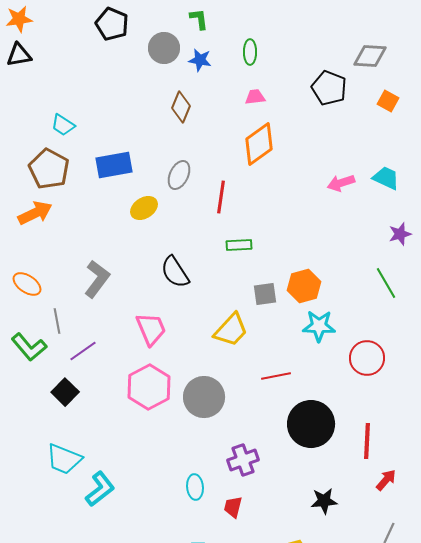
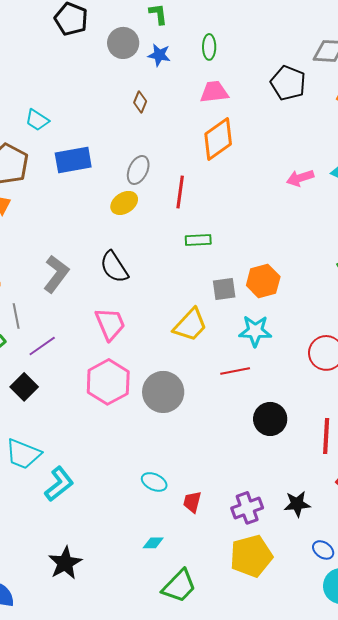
pink trapezoid: (255, 97) -> (214, 92), size x1.4
brown diamond: (181, 107) -> (140, 102), size x0.7
cyan trapezoid: (63, 125) -> (37, 120), moved
yellow ellipse: (144, 208) -> (124, 203), moved
black semicircle: (175, 272) -> (114, 267), moved
cyan star: (319, 326) -> (255, 331), moved
black circle: (311, 424) -> (270, 419), size x0.7
purple cross: (243, 460) -> (247, 508), moved
cyan ellipse: (195, 487) -> (154, 482), turned -60
black star: (324, 501) -> (297, 504), moved

